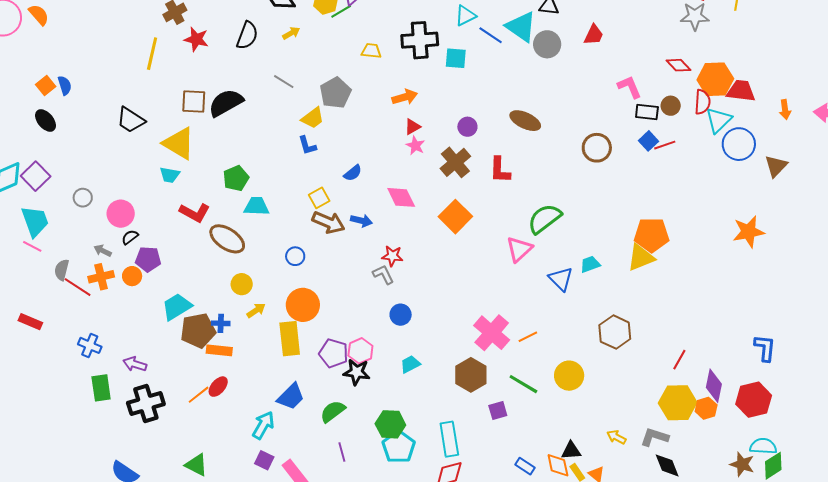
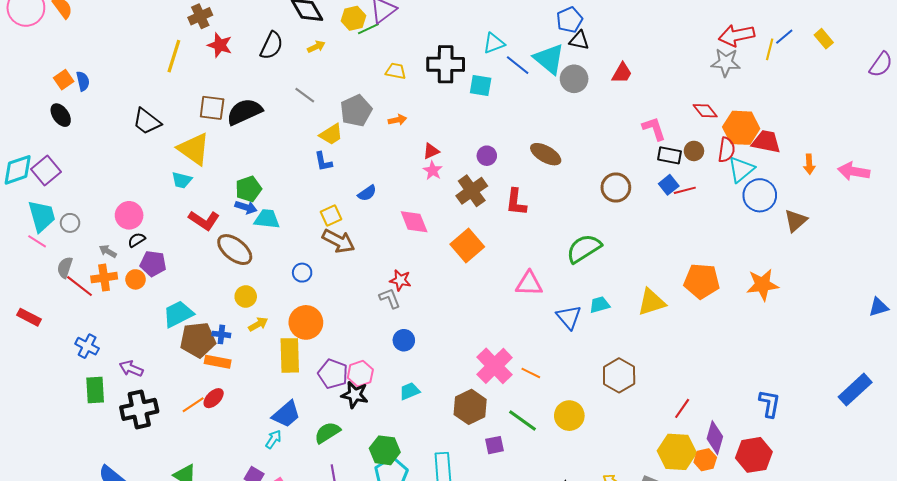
orange arrow: (405, 97) -> (397, 120), moved, size x0.7
gray circle: (83, 198) -> (70, 223), moved
green semicircle: (545, 219) -> (584, 249), moved
blue arrow: (361, 221) -> (246, 207), moved
orange pentagon: (652, 235) -> (702, 281), moved
pink triangle: (519, 249) -> (529, 284), turned 40
orange line: (528, 337) -> (531, 373), turned 48
cyan arrow: (263, 425) -> (273, 439), moved, size x0.7

